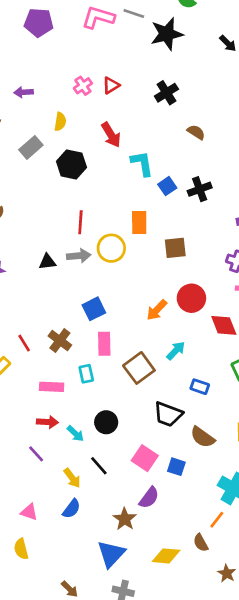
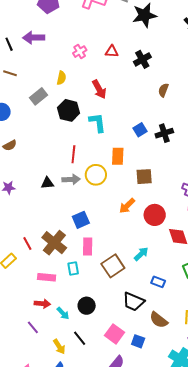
red triangle: (111, 85) -> (112, 51), moved, turned 32
purple arrow: (24, 92) -> (34, 38), moved, size x1.5
brown semicircle: (196, 132) -> (163, 90), turned -104
cyan L-shape: (142, 163) -> (97, 123), moved
orange arrow: (157, 310) -> (127, 206), moved
brown cross: (60, 341) -> (54, 243), size x1.4

